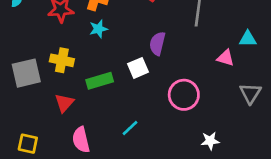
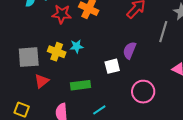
cyan star: (98, 29) -> (77, 46), moved
green rectangle: (100, 81) -> (80, 85), moved
red triangle: (64, 103) -> (42, 81), moved

